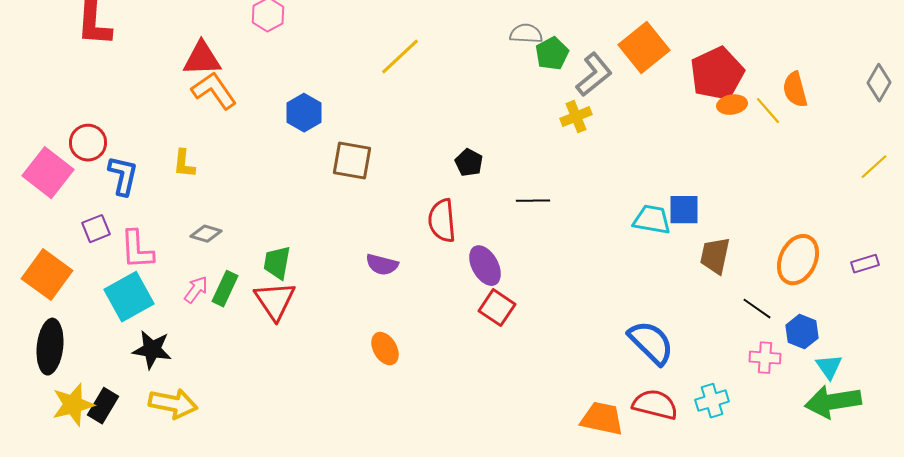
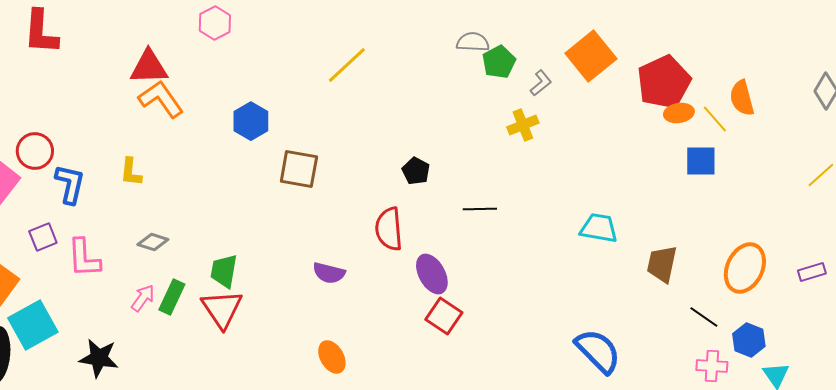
gray L-shape: (594, 75) -> (541, 83), size x0.6
blue square: (684, 210) -> (701, 161), moved
cyan square: (129, 297) -> (33, 325), moved

